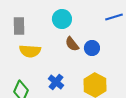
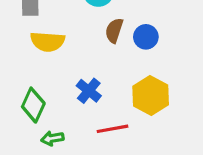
brown semicircle: (72, 44) -> (114, 31), turned 56

